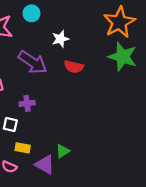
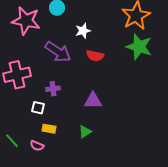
purple triangle: (45, 165) -> (93, 101), moved, turned -30

